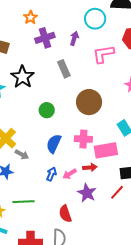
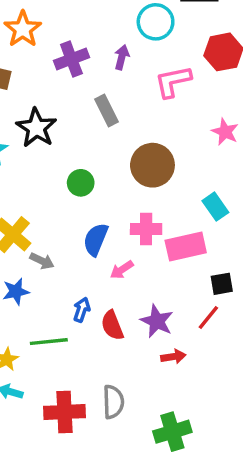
orange star: (30, 17) -> (23, 29), moved, size x1.5
red arrow: (90, 167) -> (173, 357), moved
blue arrow: (51, 174) -> (82, 310), moved
pink arrow: (70, 174) -> (122, 270), moved
red semicircle: (65, 214) -> (112, 325), moved

